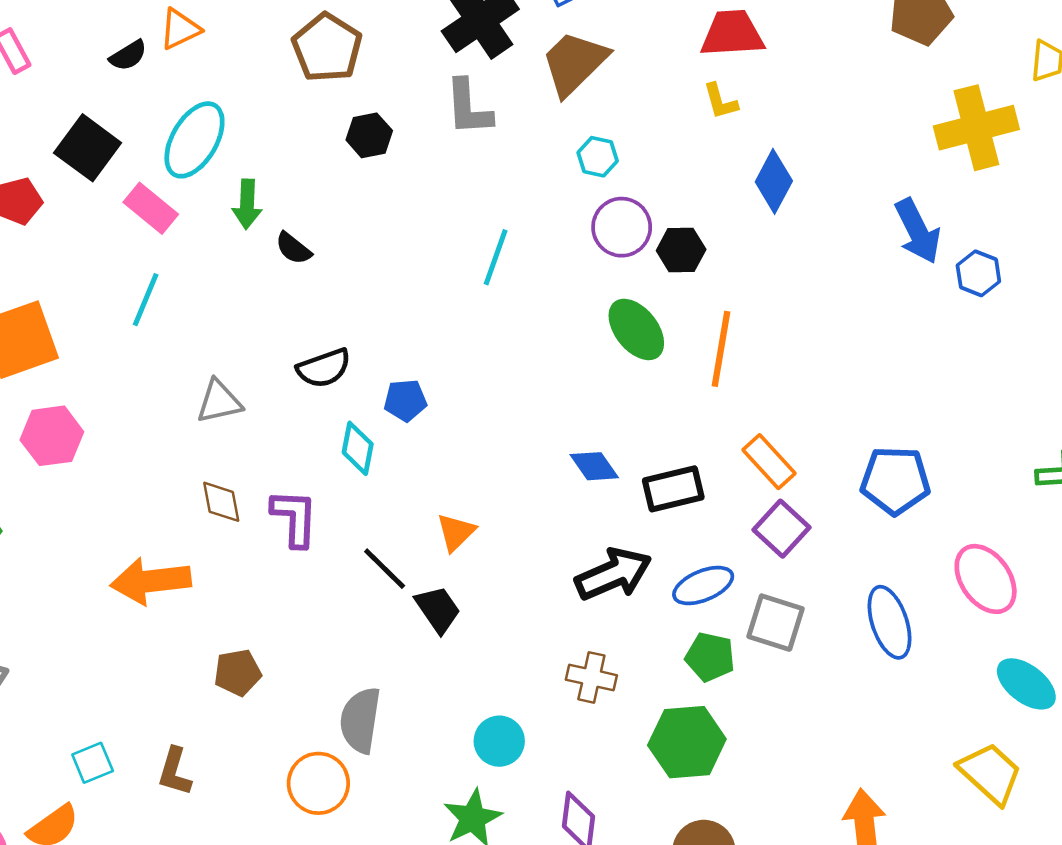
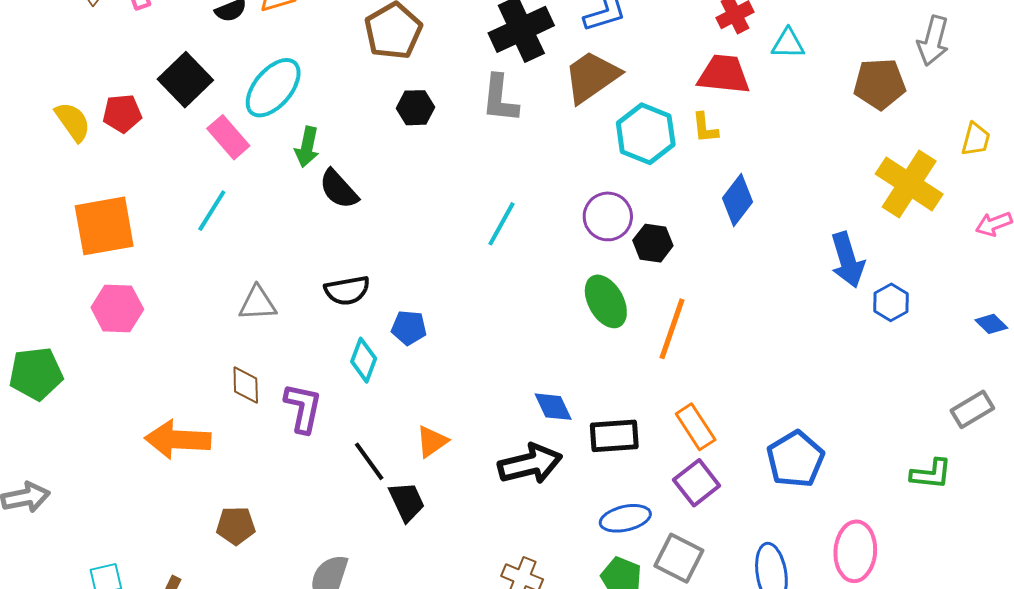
yellow cross: (976, 128) -> (909, 184), turned 38
cyan hexagon: (598, 157) -> (646, 134), moved, size x1.8
black semicircle: (293, 248) -> (339, 189), size x1.4
blue pentagon: (895, 481) -> (795, 459), turned 30
black arrow: (613, 574) -> (530, 464), moved
pink ellipse: (986, 579) -> (855, 551), turned 30

